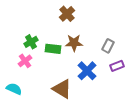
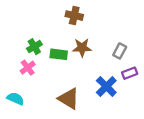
brown cross: (67, 14) -> (74, 16), turned -35
blue cross: (87, 71) -> (106, 86), moved

